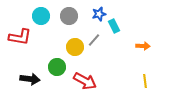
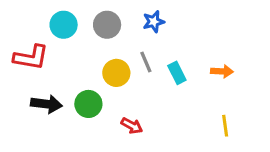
cyan rectangle: (114, 26) -> (177, 73), moved
gray line: (94, 40) -> (146, 62), turned -64
black arrow: (30, 79) -> (46, 104), moved
red arrow: (85, 81) -> (132, 126), size x0.6

